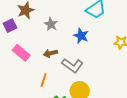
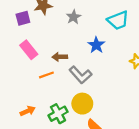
gray star: (51, 24) -> (74, 17), moved
orange line: (44, 80) -> (46, 75), moved, turned 40

